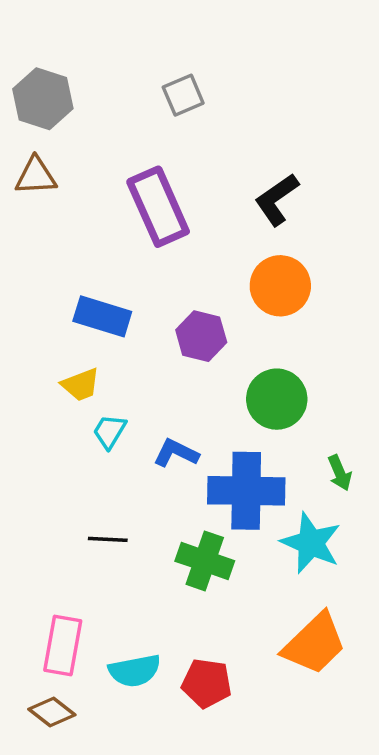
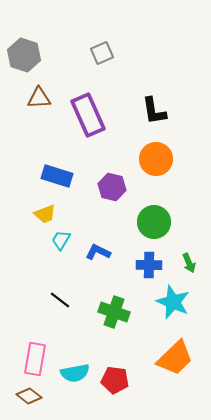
brown triangle: (36, 176) -> (39, 98), moved
black L-shape: (277, 199) -> (154, 111), turned -64
blue cross: (246, 491) -> (149, 265), moved, size x0.6
black line: (108, 539) -> (60, 300), turned 35

